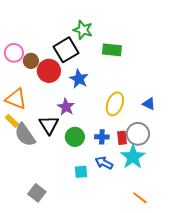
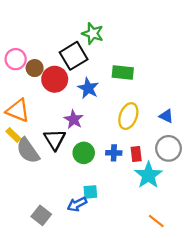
green rectangle: (112, 50) -> (123, 73), moved
gray circle: (138, 134) -> (169, 148), moved
blue arrow: (104, 163) -> (77, 204), moved, turned -54

